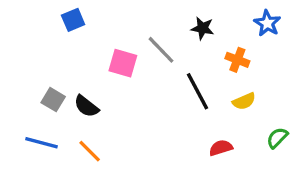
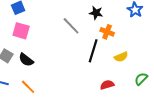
orange cross: (237, 60) -> (107, 32), moved
pink square: (123, 63) -> (21, 31), moved
black line: (198, 91) -> (93, 51), turned 45

